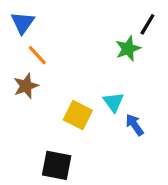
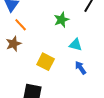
green star: (128, 49) -> (62, 20), moved
cyan triangle: (113, 102) -> (76, 45), moved, turned -40

